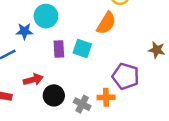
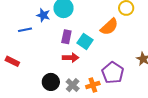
red arrow: (33, 80) -> (71, 58), moved
black circle: (54, 95) -> (51, 82), moved
orange cross: (106, 97) -> (93, 85), turned -32

